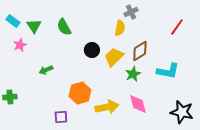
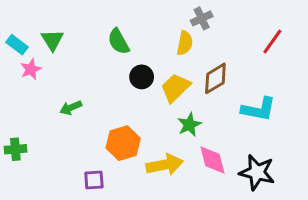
cyan rectangle: (13, 21) -> (17, 45), moved
green semicircle: (64, 27) -> (119, 42), moved
green star: (133, 74) -> (189, 125), moved
black star: (182, 112) -> (257, 172), moved

